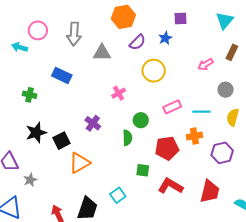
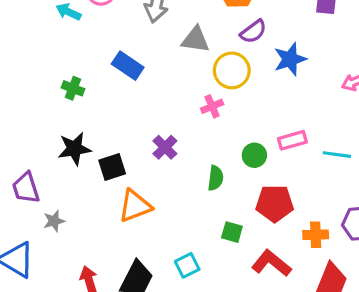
blue star: (165, 38) -> (290, 59), moved, size x1.5
yellow circle: (154, 71) -> (232, 70), moved
green circle: (141, 120) -> (254, 155), moved
orange cross: (194, 136) -> (316, 235), moved

